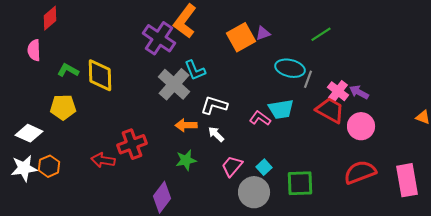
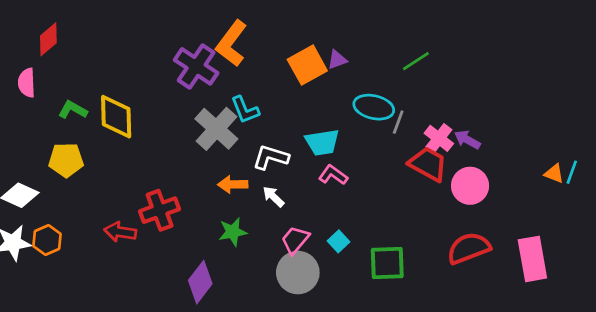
cyan trapezoid: (281, 109) -> (322, 142), moved
gray circle: (254, 192) -> (298, 273), moved

